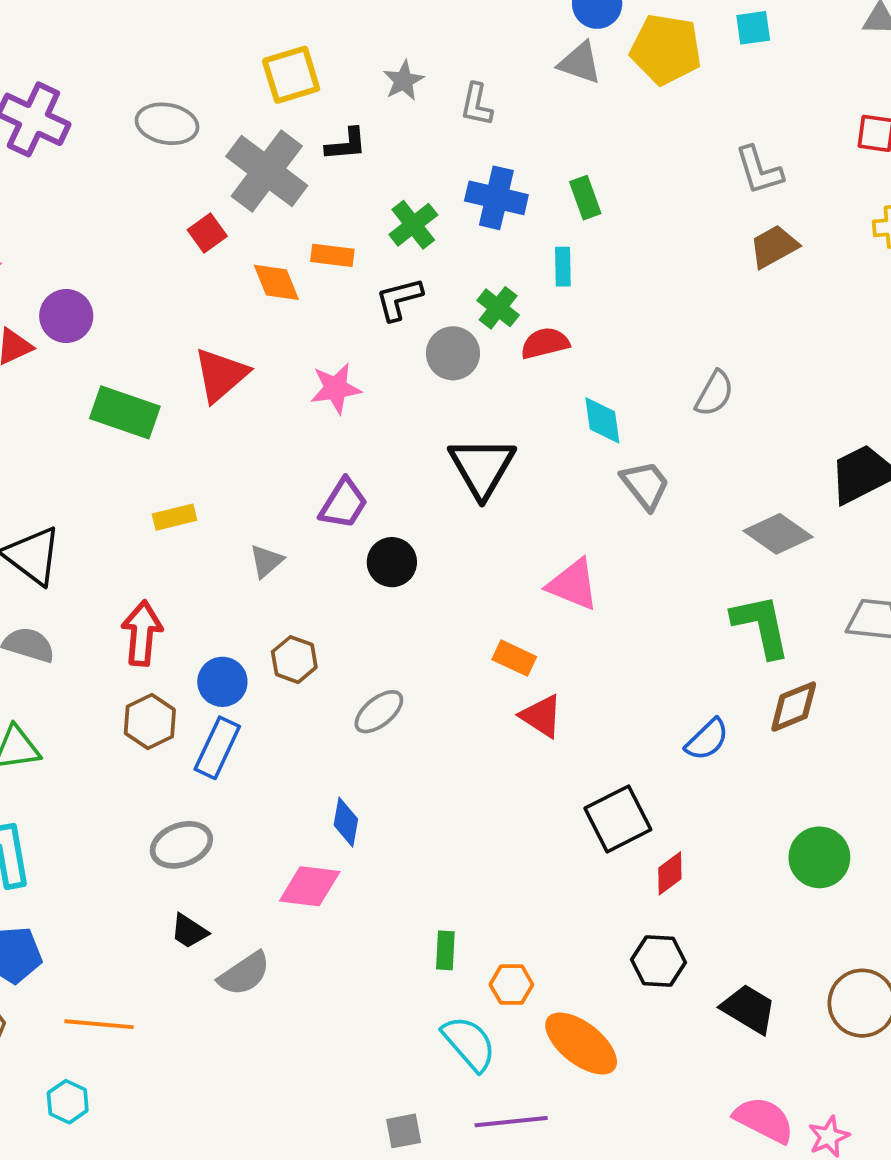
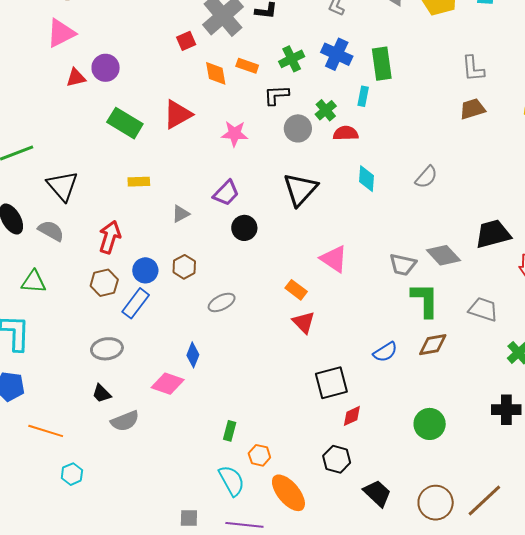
green rectangle: (585, 198) -> (382, 64), size x1.5
gray trapezoid: (645, 485) -> (403, 265), moved, turned 128
cyan hexagon: (68, 1102) -> (72, 474), moved

